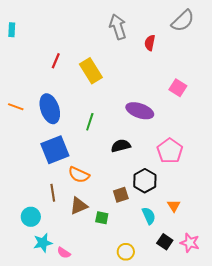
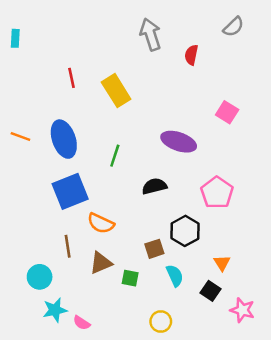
gray semicircle: (183, 21) -> (233, 27), size x0.7
red line: (56, 61) -> (71, 78), turned -35
cyan semicircle: (149, 216) -> (175, 276), moved
black square: (165, 242) -> (211, 291), moved

